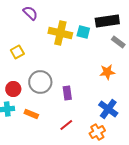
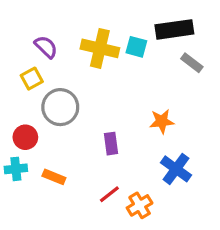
purple semicircle: (30, 13) -> (46, 47), moved
orange star: (107, 72) -> (162, 121), moved
gray circle: (40, 82) -> (60, 107), moved
orange cross: (97, 132) -> (140, 205), moved

